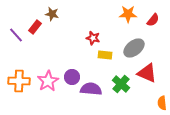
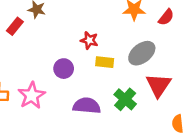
red triangle: (147, 73) -> (158, 85), turned 40
purple circle: (72, 77) -> (64, 69), moved

